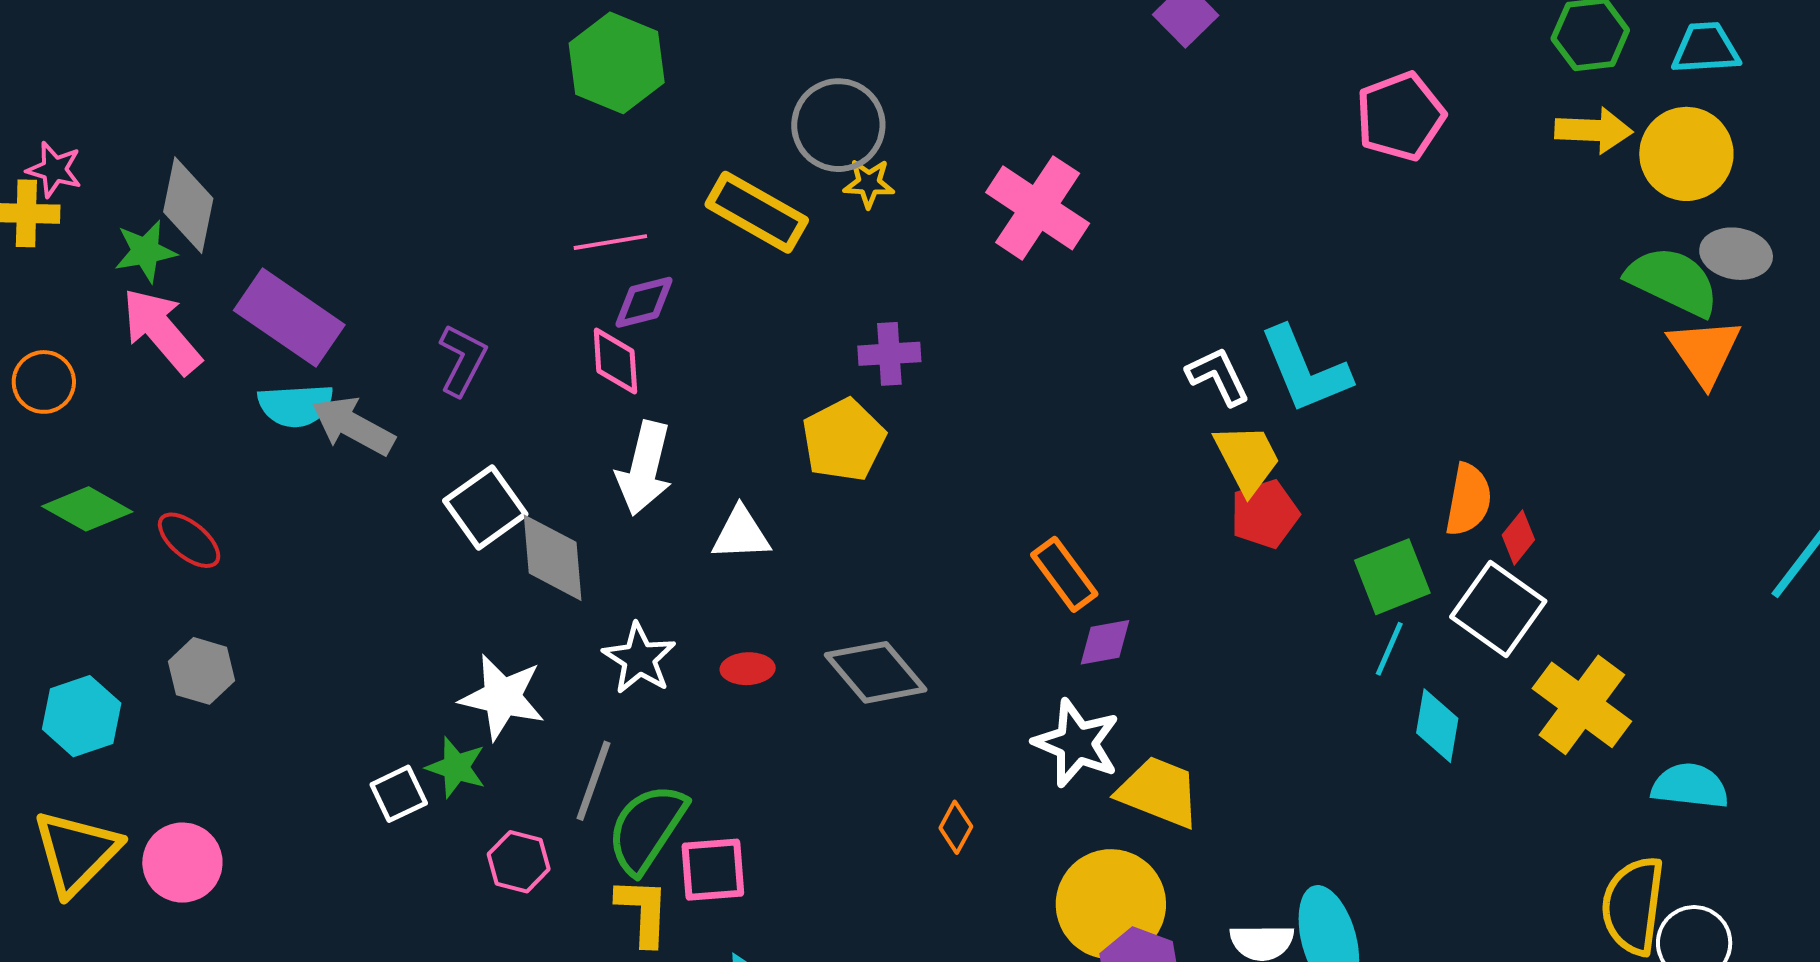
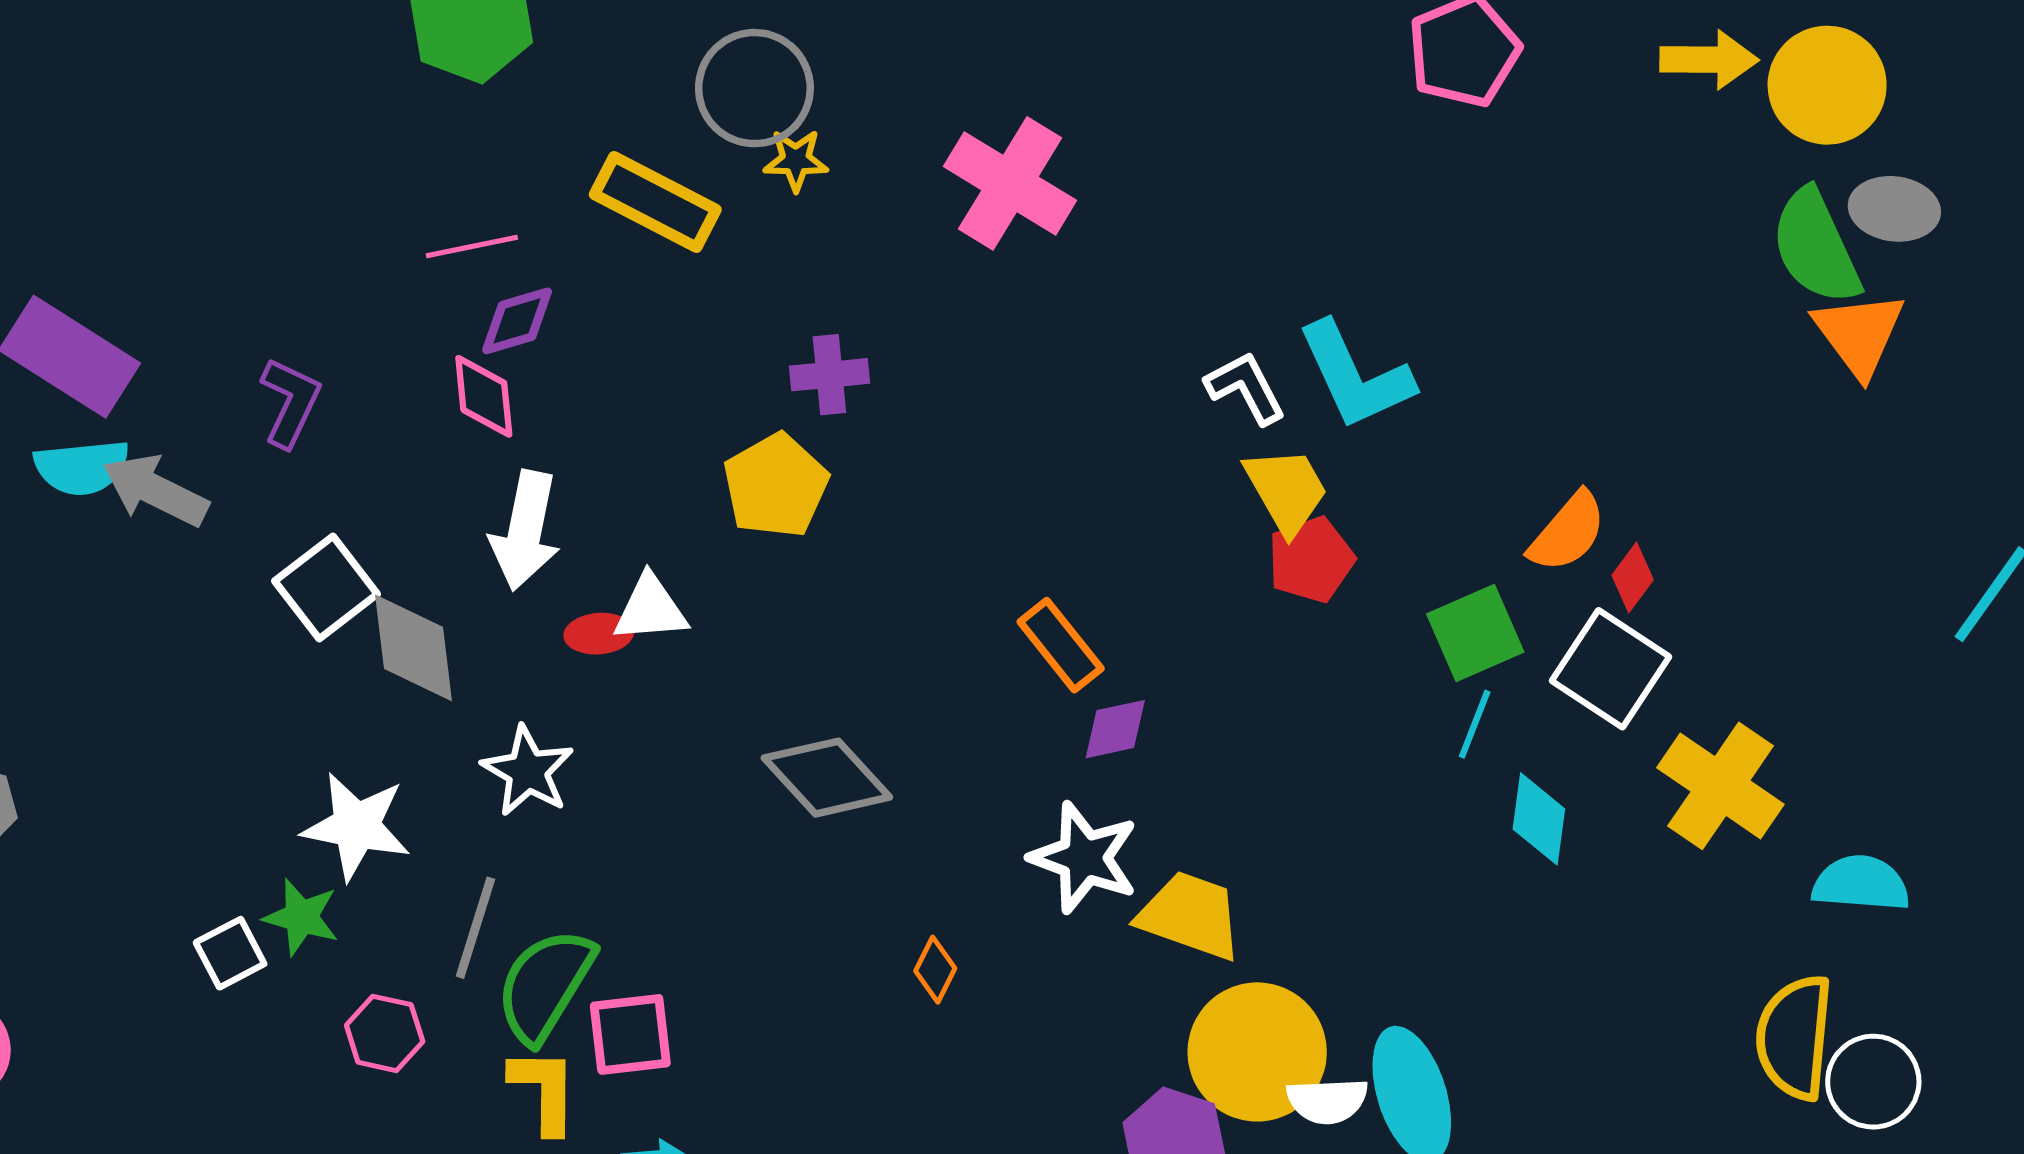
green semicircle: (1673, 281) -> (1816, 247), turned -138
orange semicircle: (1468, 500) -> (1568, 532), turned 32
red ellipse: (748, 669) -> (599, 634), moved
yellow circle: (1111, 904) -> (1257, 1052), moved

